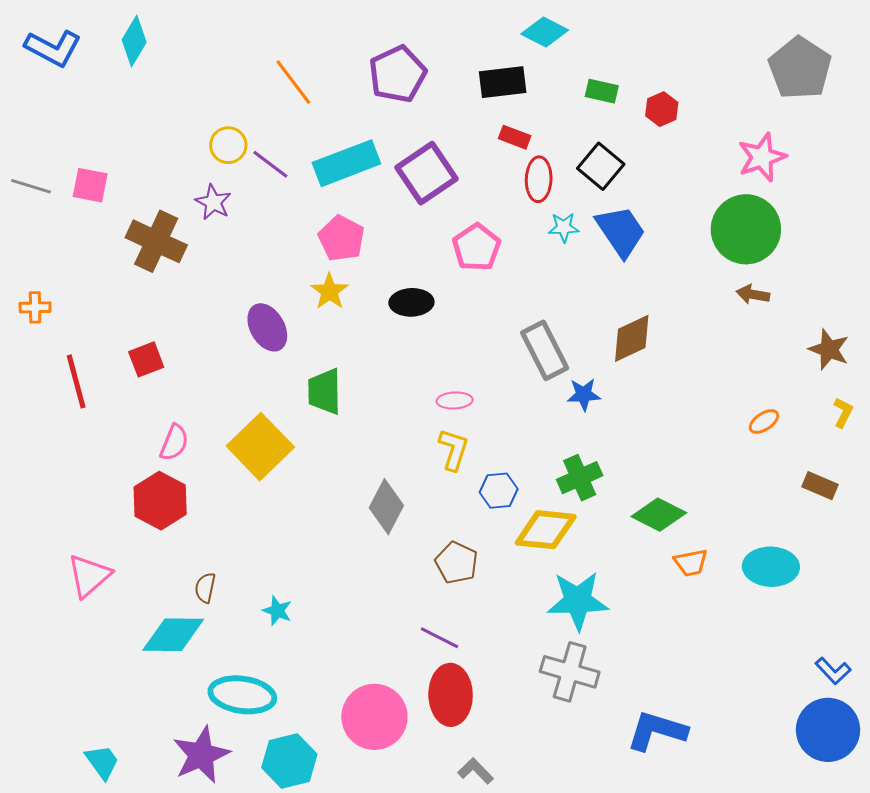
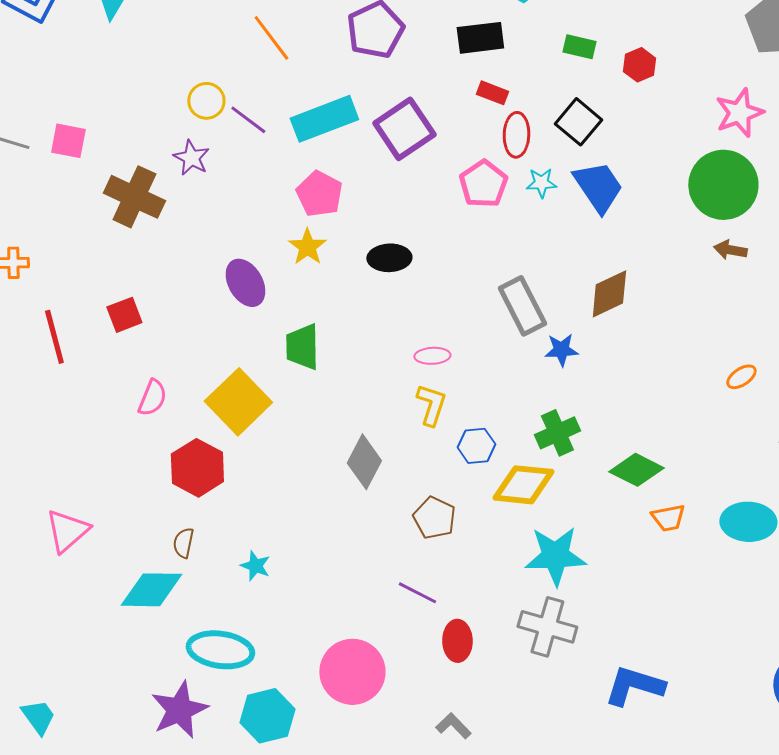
pink pentagon: (477, 247) -> (483, 184), moved
red hexagon: (160, 501) -> (197, 468), moved
red ellipse: (451, 695) -> (457, 641), moved, size x0.7
cyan trapezoid: (102, 762) -> (38, 717), moved

